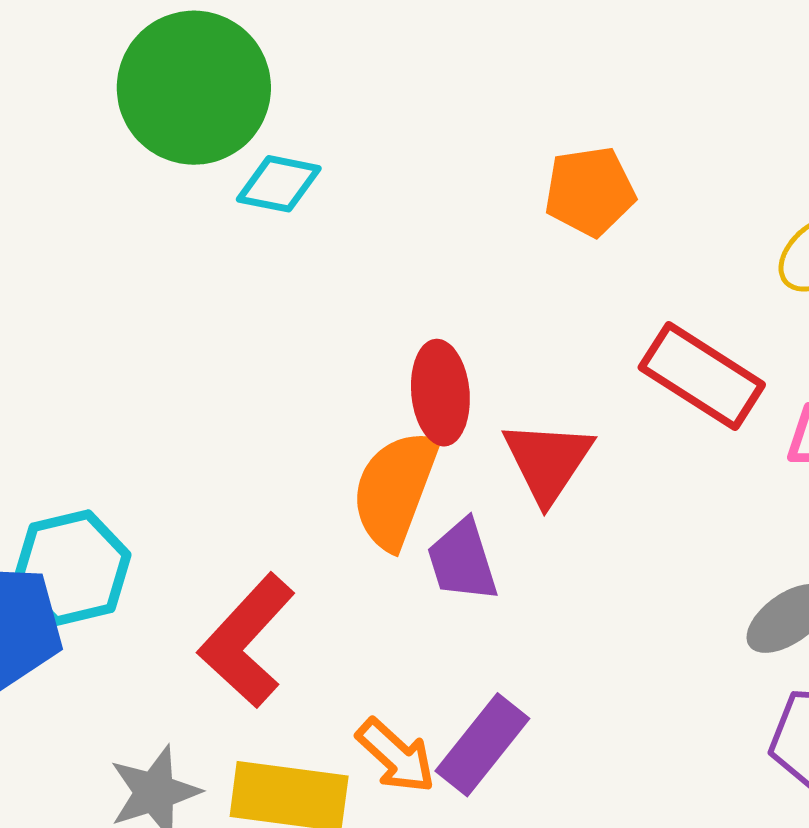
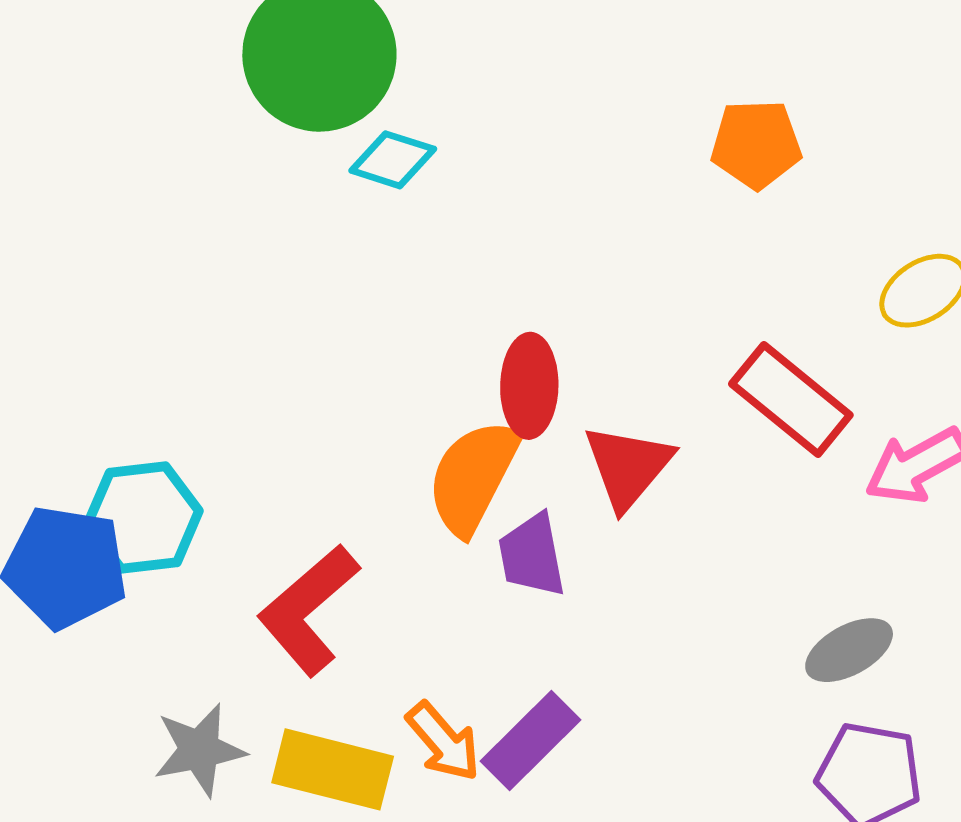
orange pentagon: (590, 191) -> (756, 144), moved

